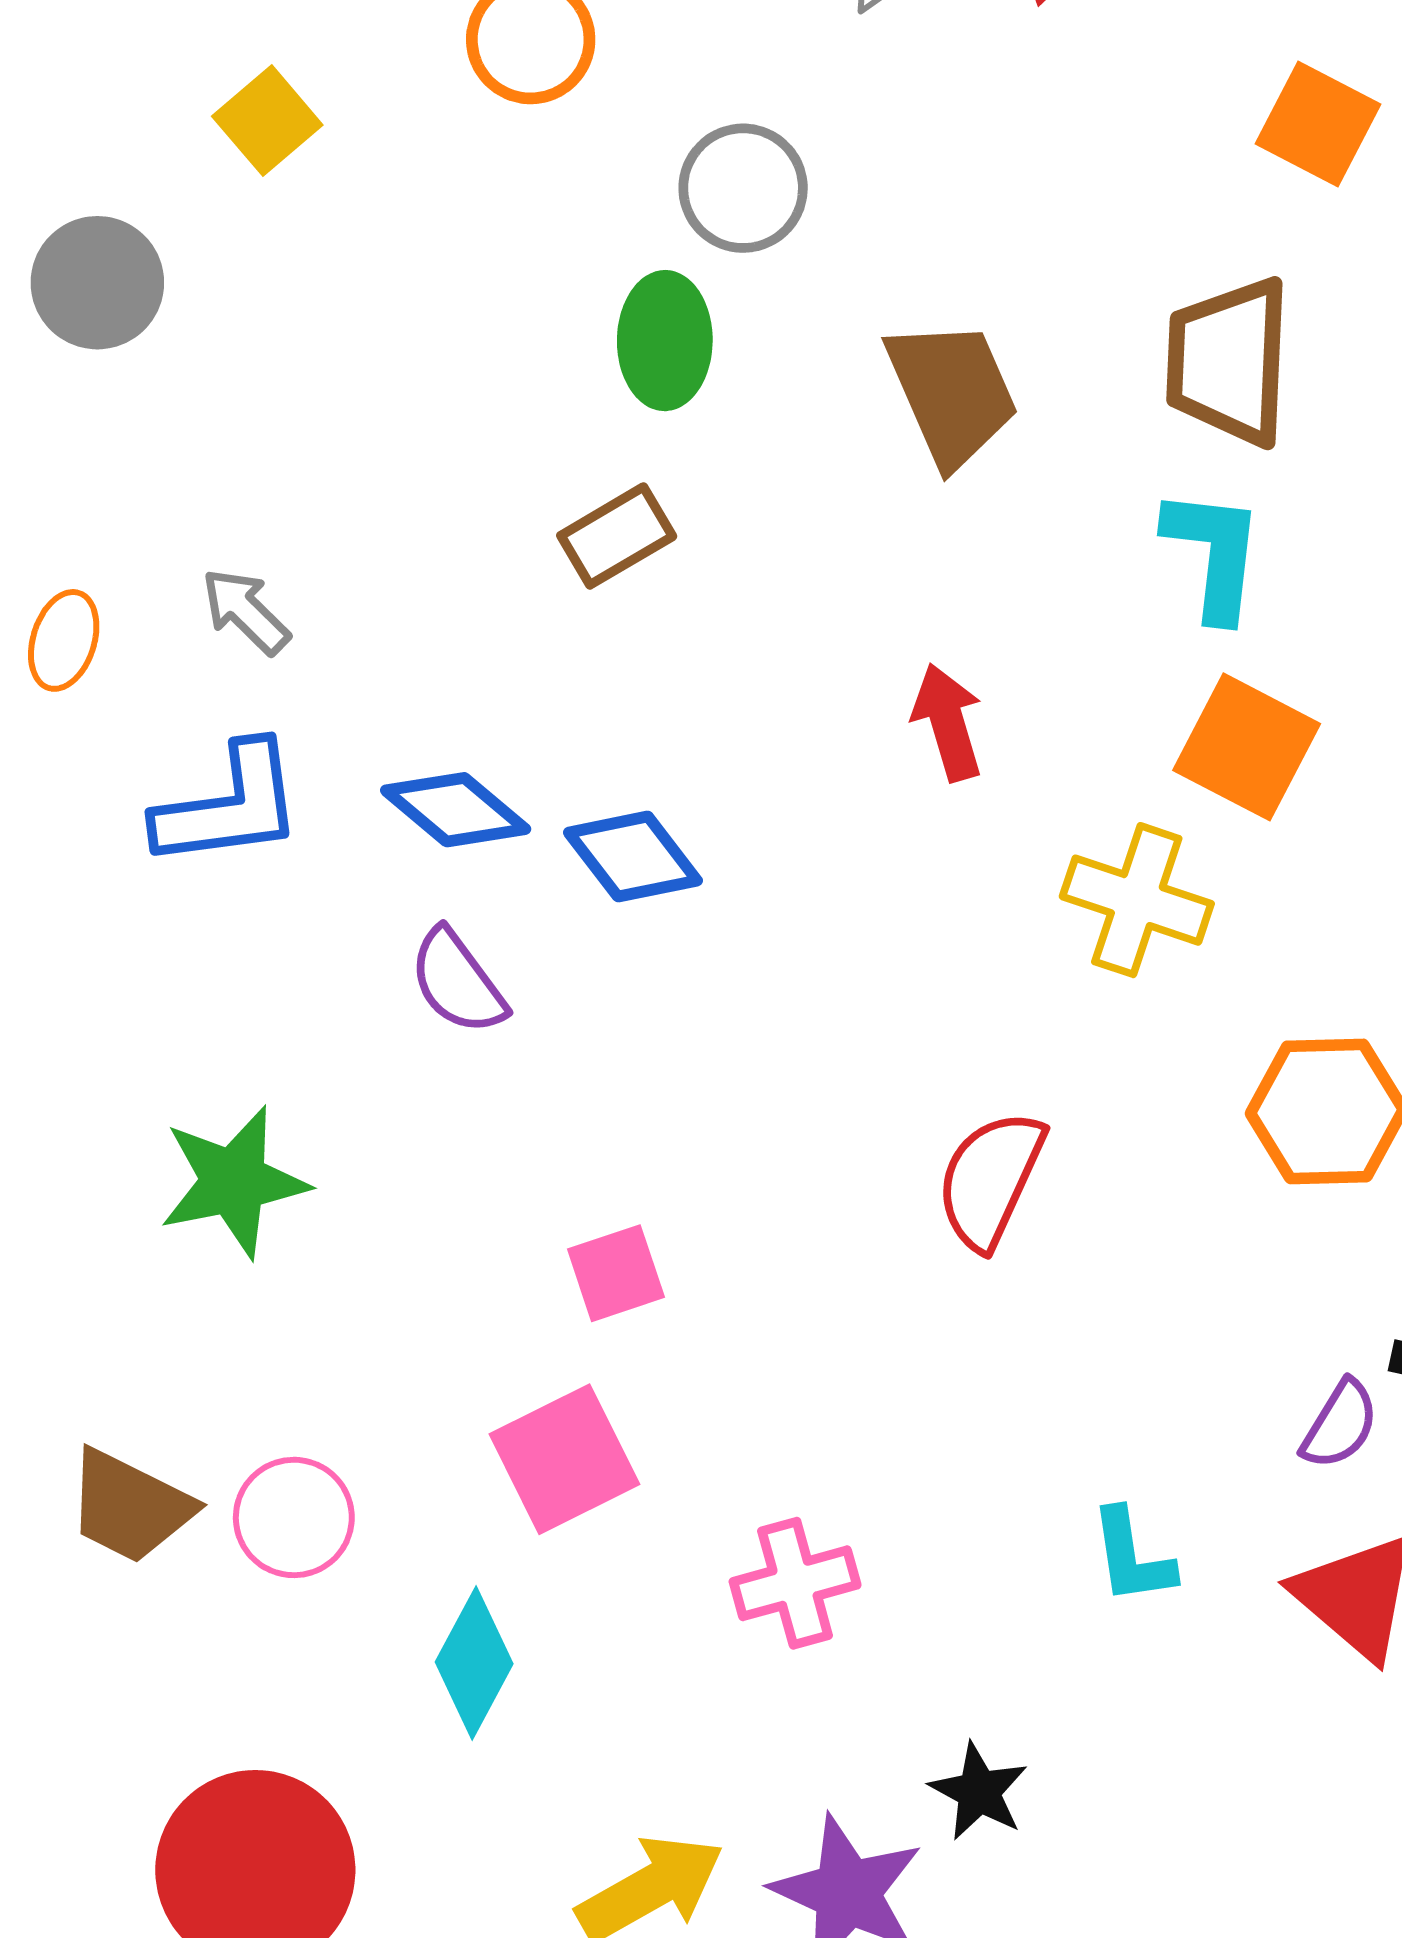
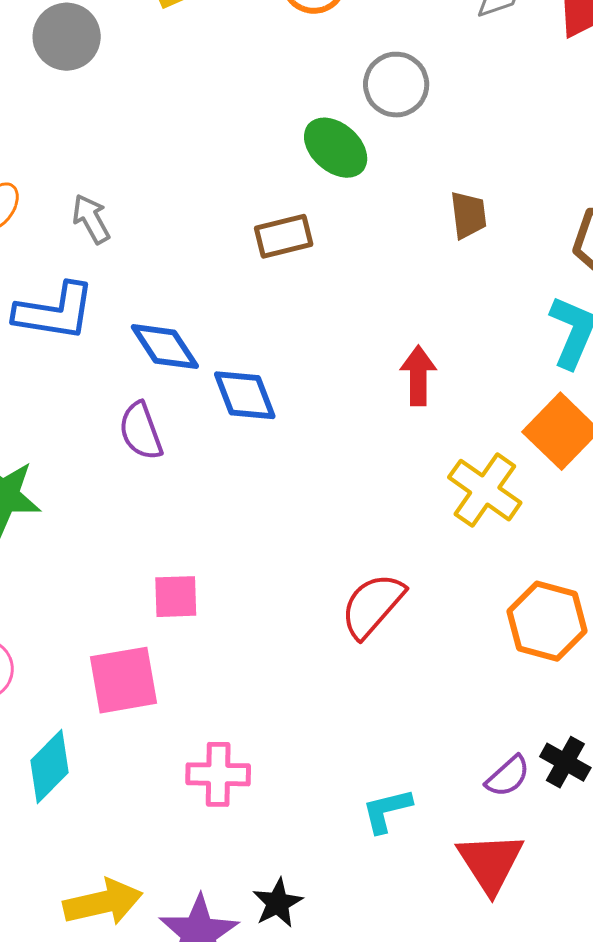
green ellipse: (665, 341) -> (336, 148), turned -66
brown trapezoid: (952, 393) -> (468, 215), size x0.6
cyan L-shape: (1132, 1557) -> (387, 810), turned 68

